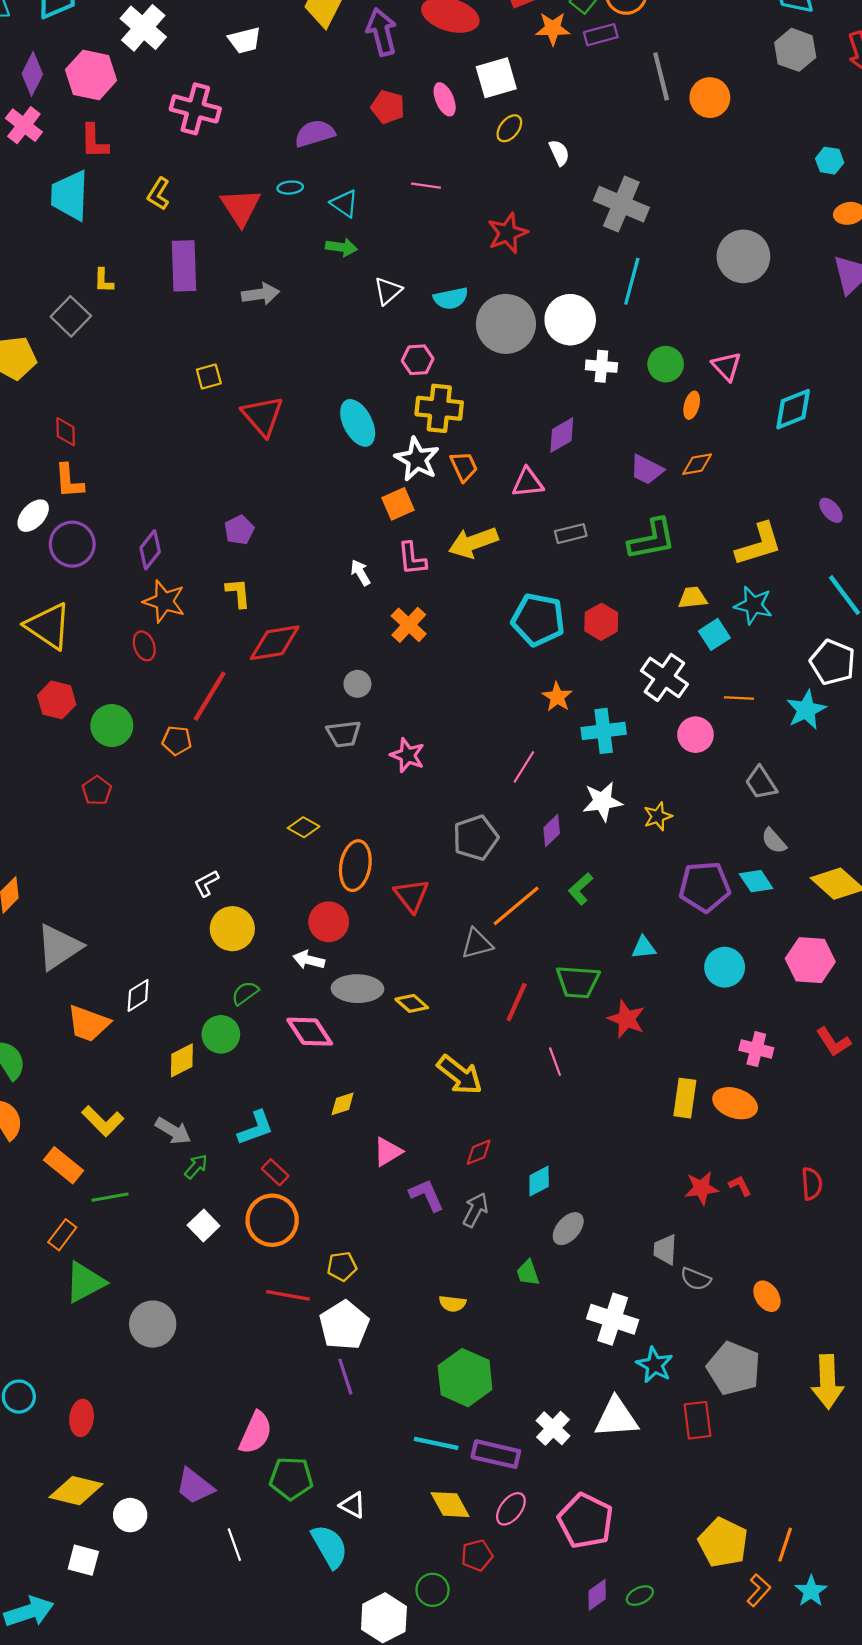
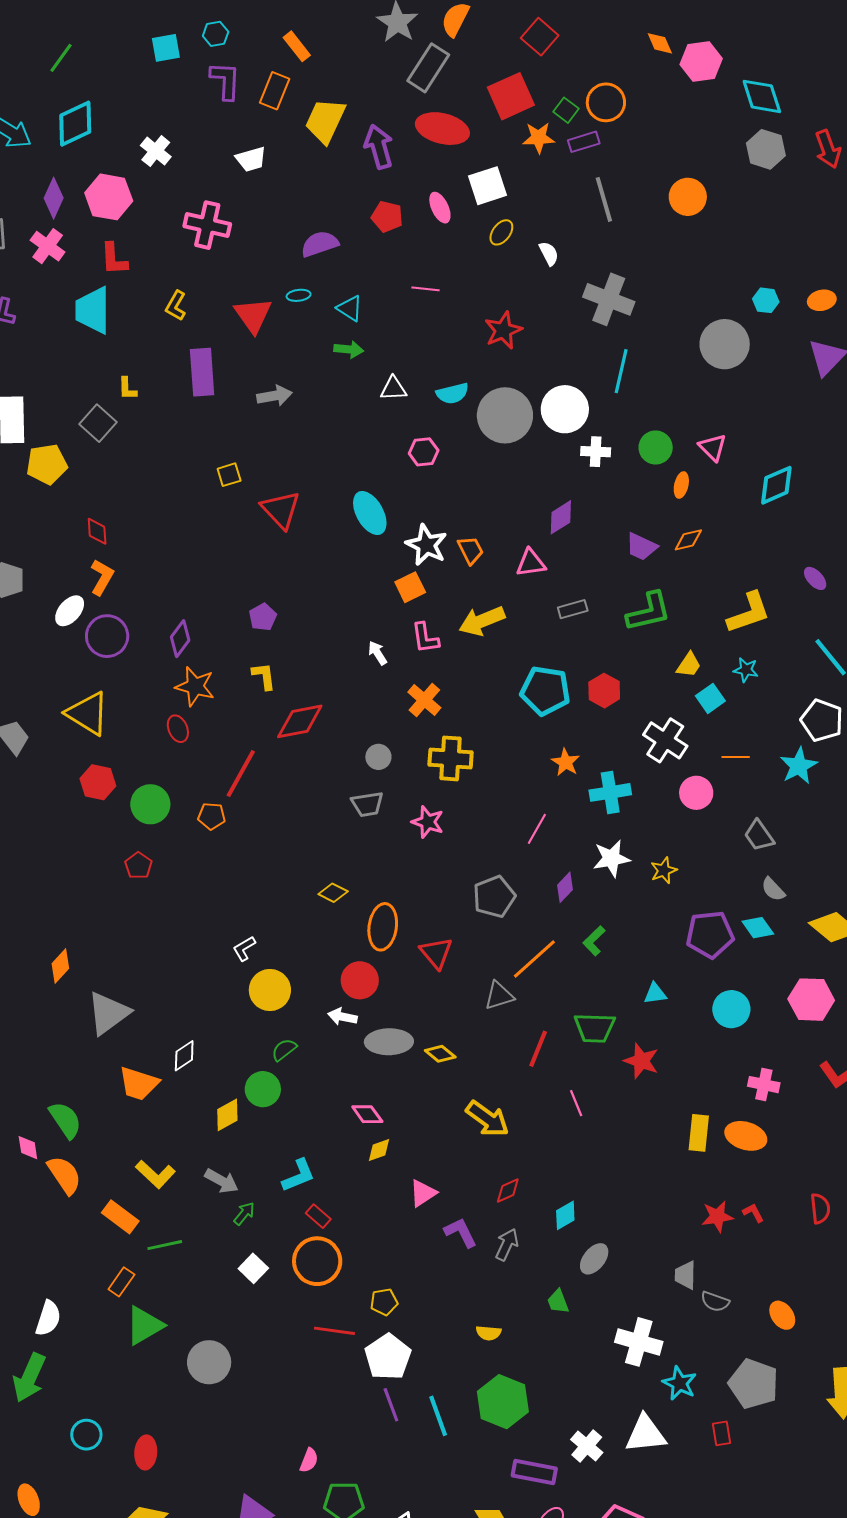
white cross: (143, 28) -> (156, 151), size x0.7
gray line: (661, 76) -> (604, 199), moved
cyan hexagon: (830, 161) -> (766, 300), moved
white triangle: (388, 291) -> (393, 389), turned 40
yellow cross: (439, 408) -> (451, 758), moved
orange L-shape: (69, 481) -> (102, 577), turned -144
yellow trapezoid: (693, 598) -> (689, 665), turned 132
cyan star: (753, 605) -> (746, 670), size x0.7
pink diamond: (310, 1032) -> (367, 1114), moved, size x0.7
red rectangle: (697, 1420) -> (722, 1433), size x0.7
pink semicircle: (256, 1433) -> (309, 1460), size x0.6
cyan line: (436, 1443) -> (438, 1416), moved, turned 60

